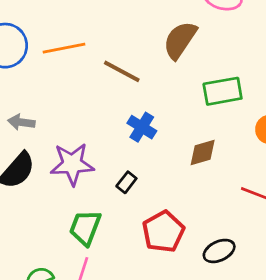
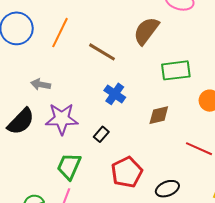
orange line: (64, 48) -> (60, 33), turned -56
gray arrow: (21, 122) -> (41, 84), moved

